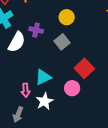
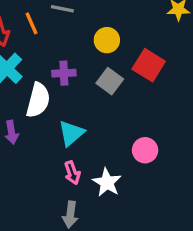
red square: (84, 68) -> (149, 65), moved
cyan triangle: (43, 77) -> (71, 133), moved

